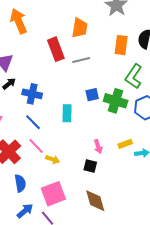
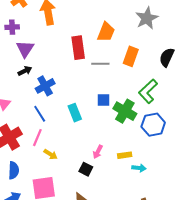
orange rectangle: (121, 45) -> (131, 56), moved
blue cross: (32, 94) -> (45, 86), turned 36
cyan rectangle: (67, 113) -> (75, 113), turned -36
pink line: (36, 146) -> (37, 138), turned 54
pink arrow: (98, 146) -> (98, 152), turned 32

